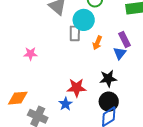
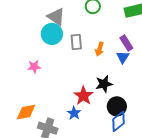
cyan circle: (84, 20) -> (52, 34), moved
black star: (108, 79) -> (104, 84), moved
red star: (77, 88) -> (83, 96), turned -30

